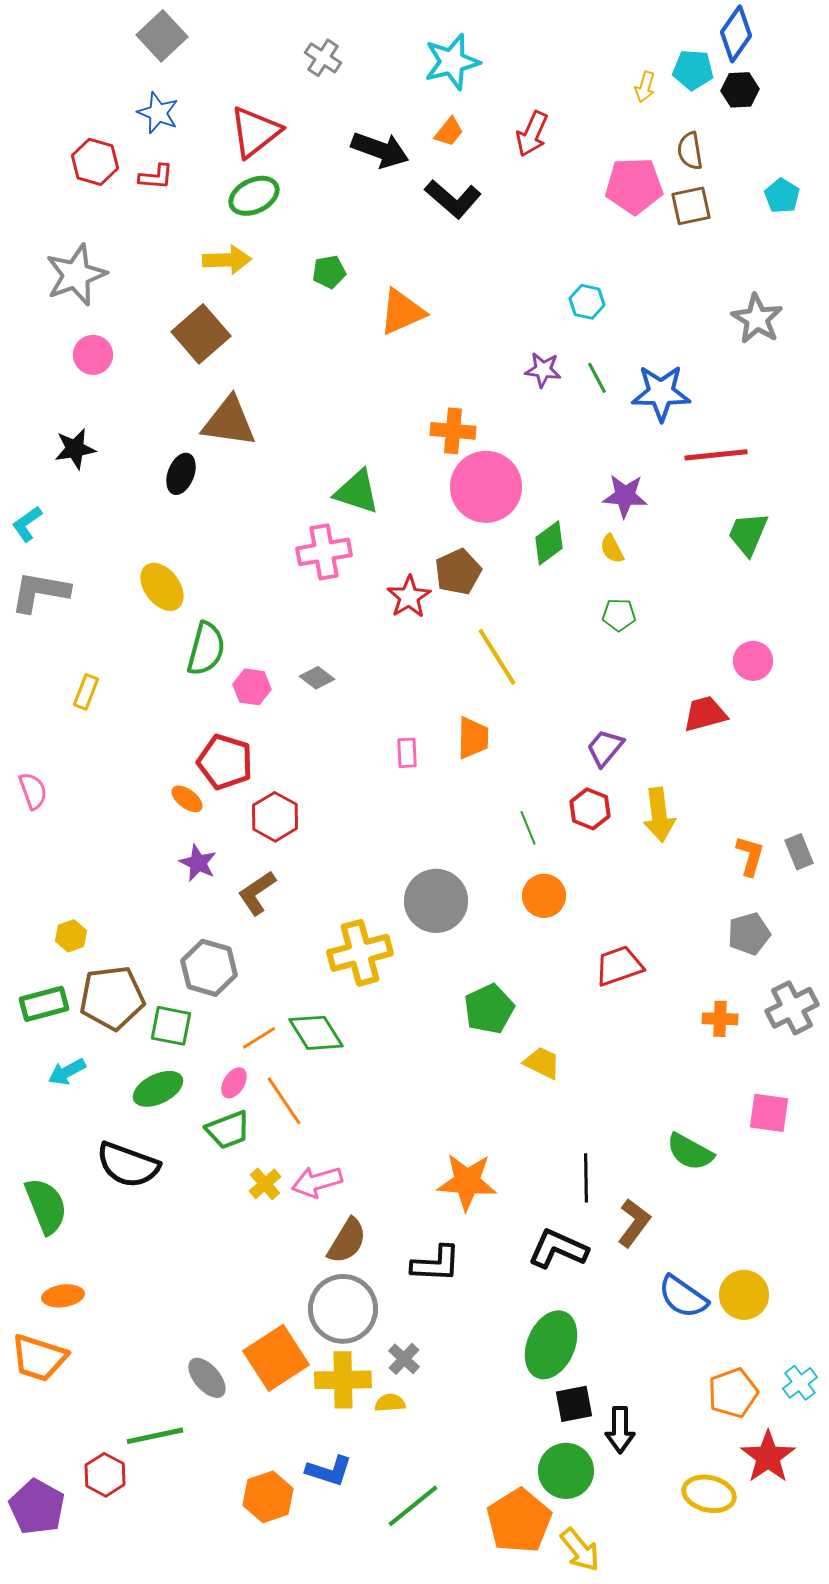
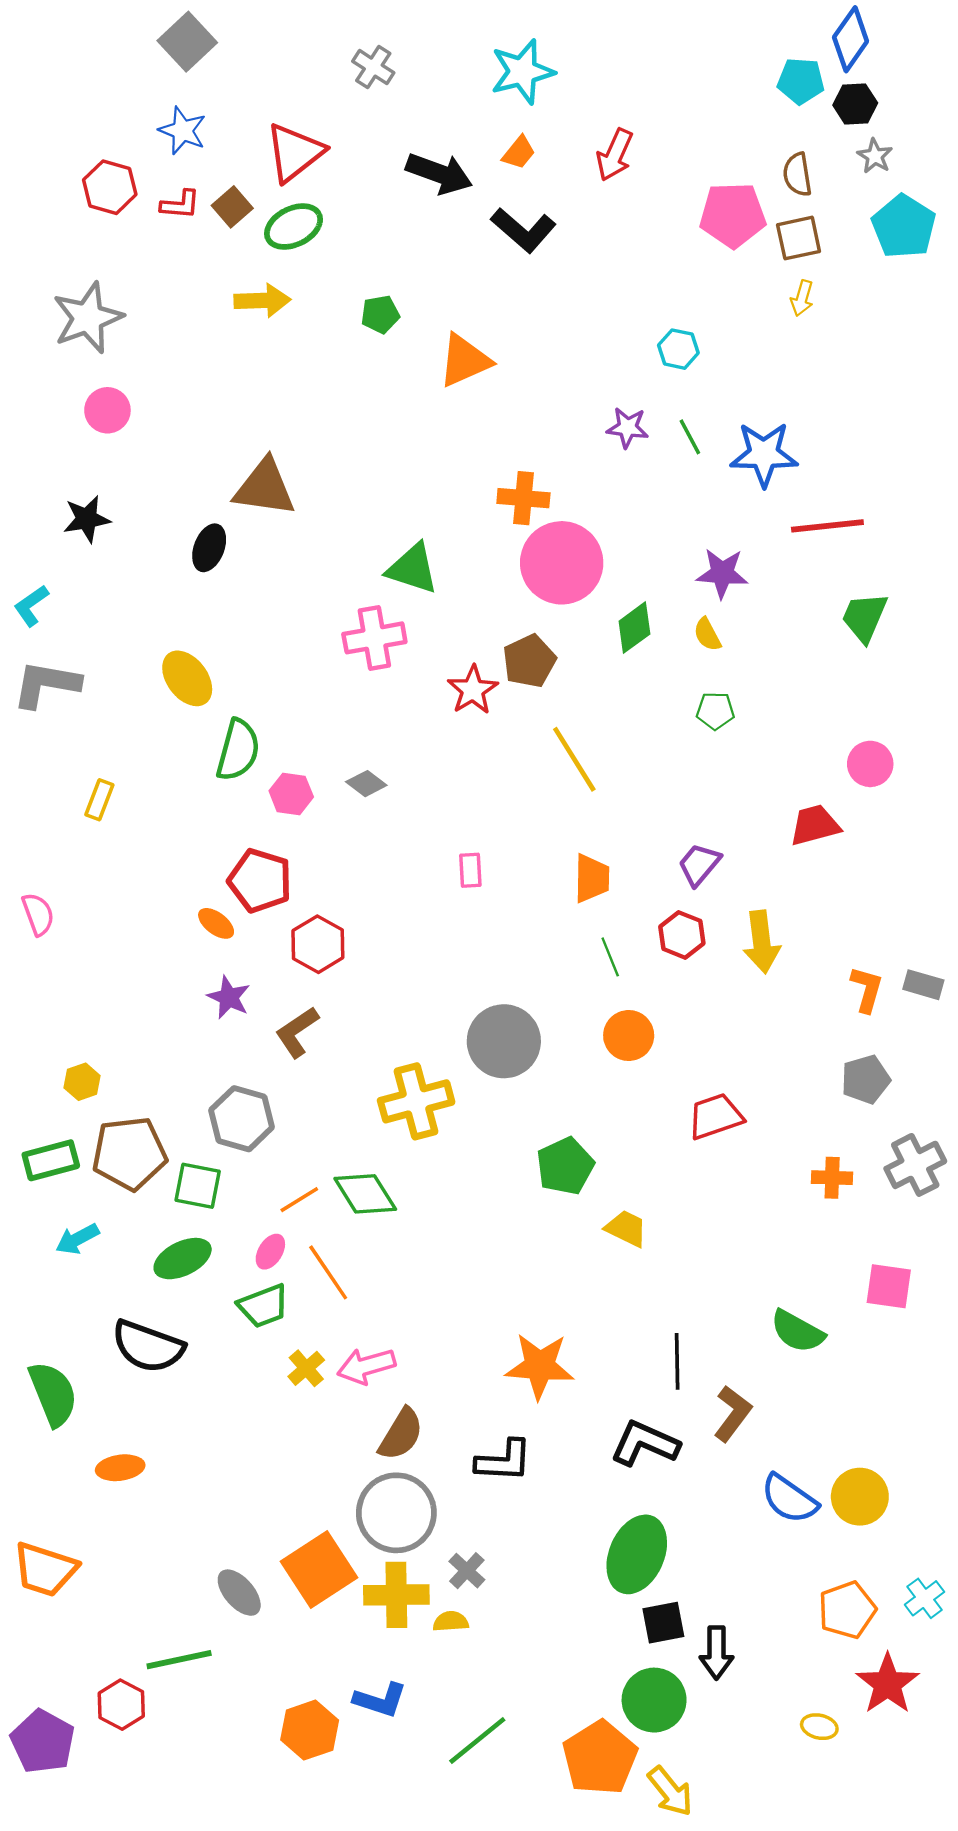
yellow arrow: (645, 87) -> (802, 298), moved
cyan pentagon: (782, 196) -> (904, 227), size x1.6
gray star: (757, 319) -> (875, 156), moved, size x0.6
brown square: (201, 334) -> (232, 207), moved, size x0.6
orange trapezoid: (473, 738) -> (592, 878), moved
gray rectangle: (799, 852) -> (923, 985), turned -52
orange ellipse: (63, 1296) -> (120, 1468), moved
yellow ellipse: (709, 1494) -> (819, 1727), size x0.6

